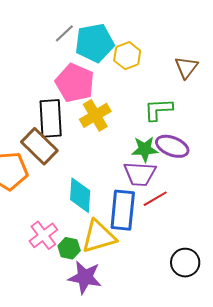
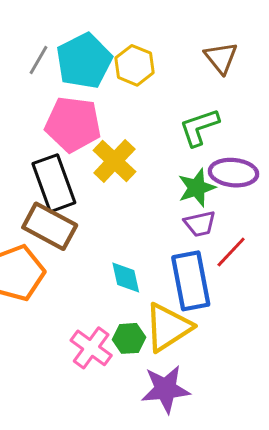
purple trapezoid: (140, 174) -> (200, 224), size x0.7
cyan diamond: (80, 195) -> (126, 278), size x0.7
green hexagon: (69, 248) -> (129, 338), moved

